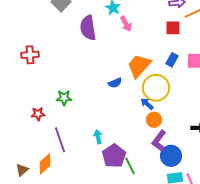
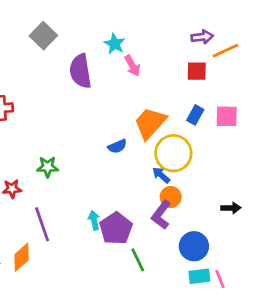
purple L-shape: (159, 141) -> (161, 215), moved
purple pentagon: (114, 156) -> (116, 228), moved

